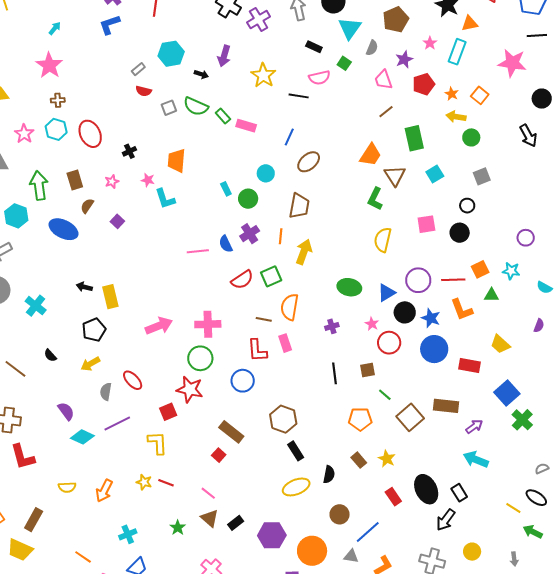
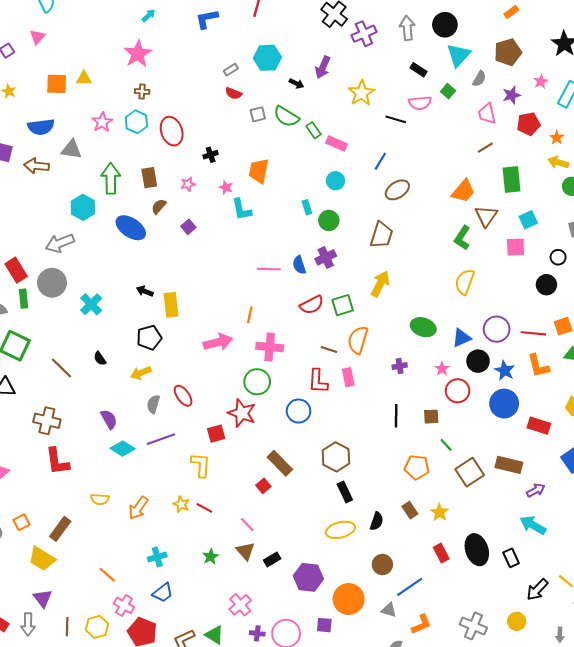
cyan circle: (266, 173) -> (335, 181), moved
pink square: (426, 224) -> (516, 247), moved
orange line: (281, 236) -> (250, 315), moved
black arrow: (446, 520) -> (537, 590), moved

